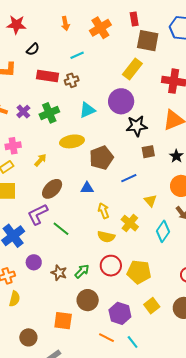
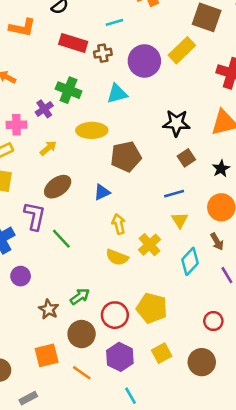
purple circle: (121, 101) -> (144, 61), moved
purple cross: (23, 112) -> (44, 109), moved
green cross: (49, 113) -> (69, 90), turned 36
brown square: (148, 152) -> (186, 158), turned -32
blue line: (129, 178) -> (174, 194), moved
blue triangle: (87, 188) -> (102, 192), turned -32
purple L-shape: (38, 214) -> (35, 216), turned 120
red circle: (111, 266) -> (115, 315), moved
brown star: (59, 273) -> (49, 309), moved
orange square: (63, 321) -> (47, 355), turned -30
orange line: (106, 338) -> (82, 373), moved

